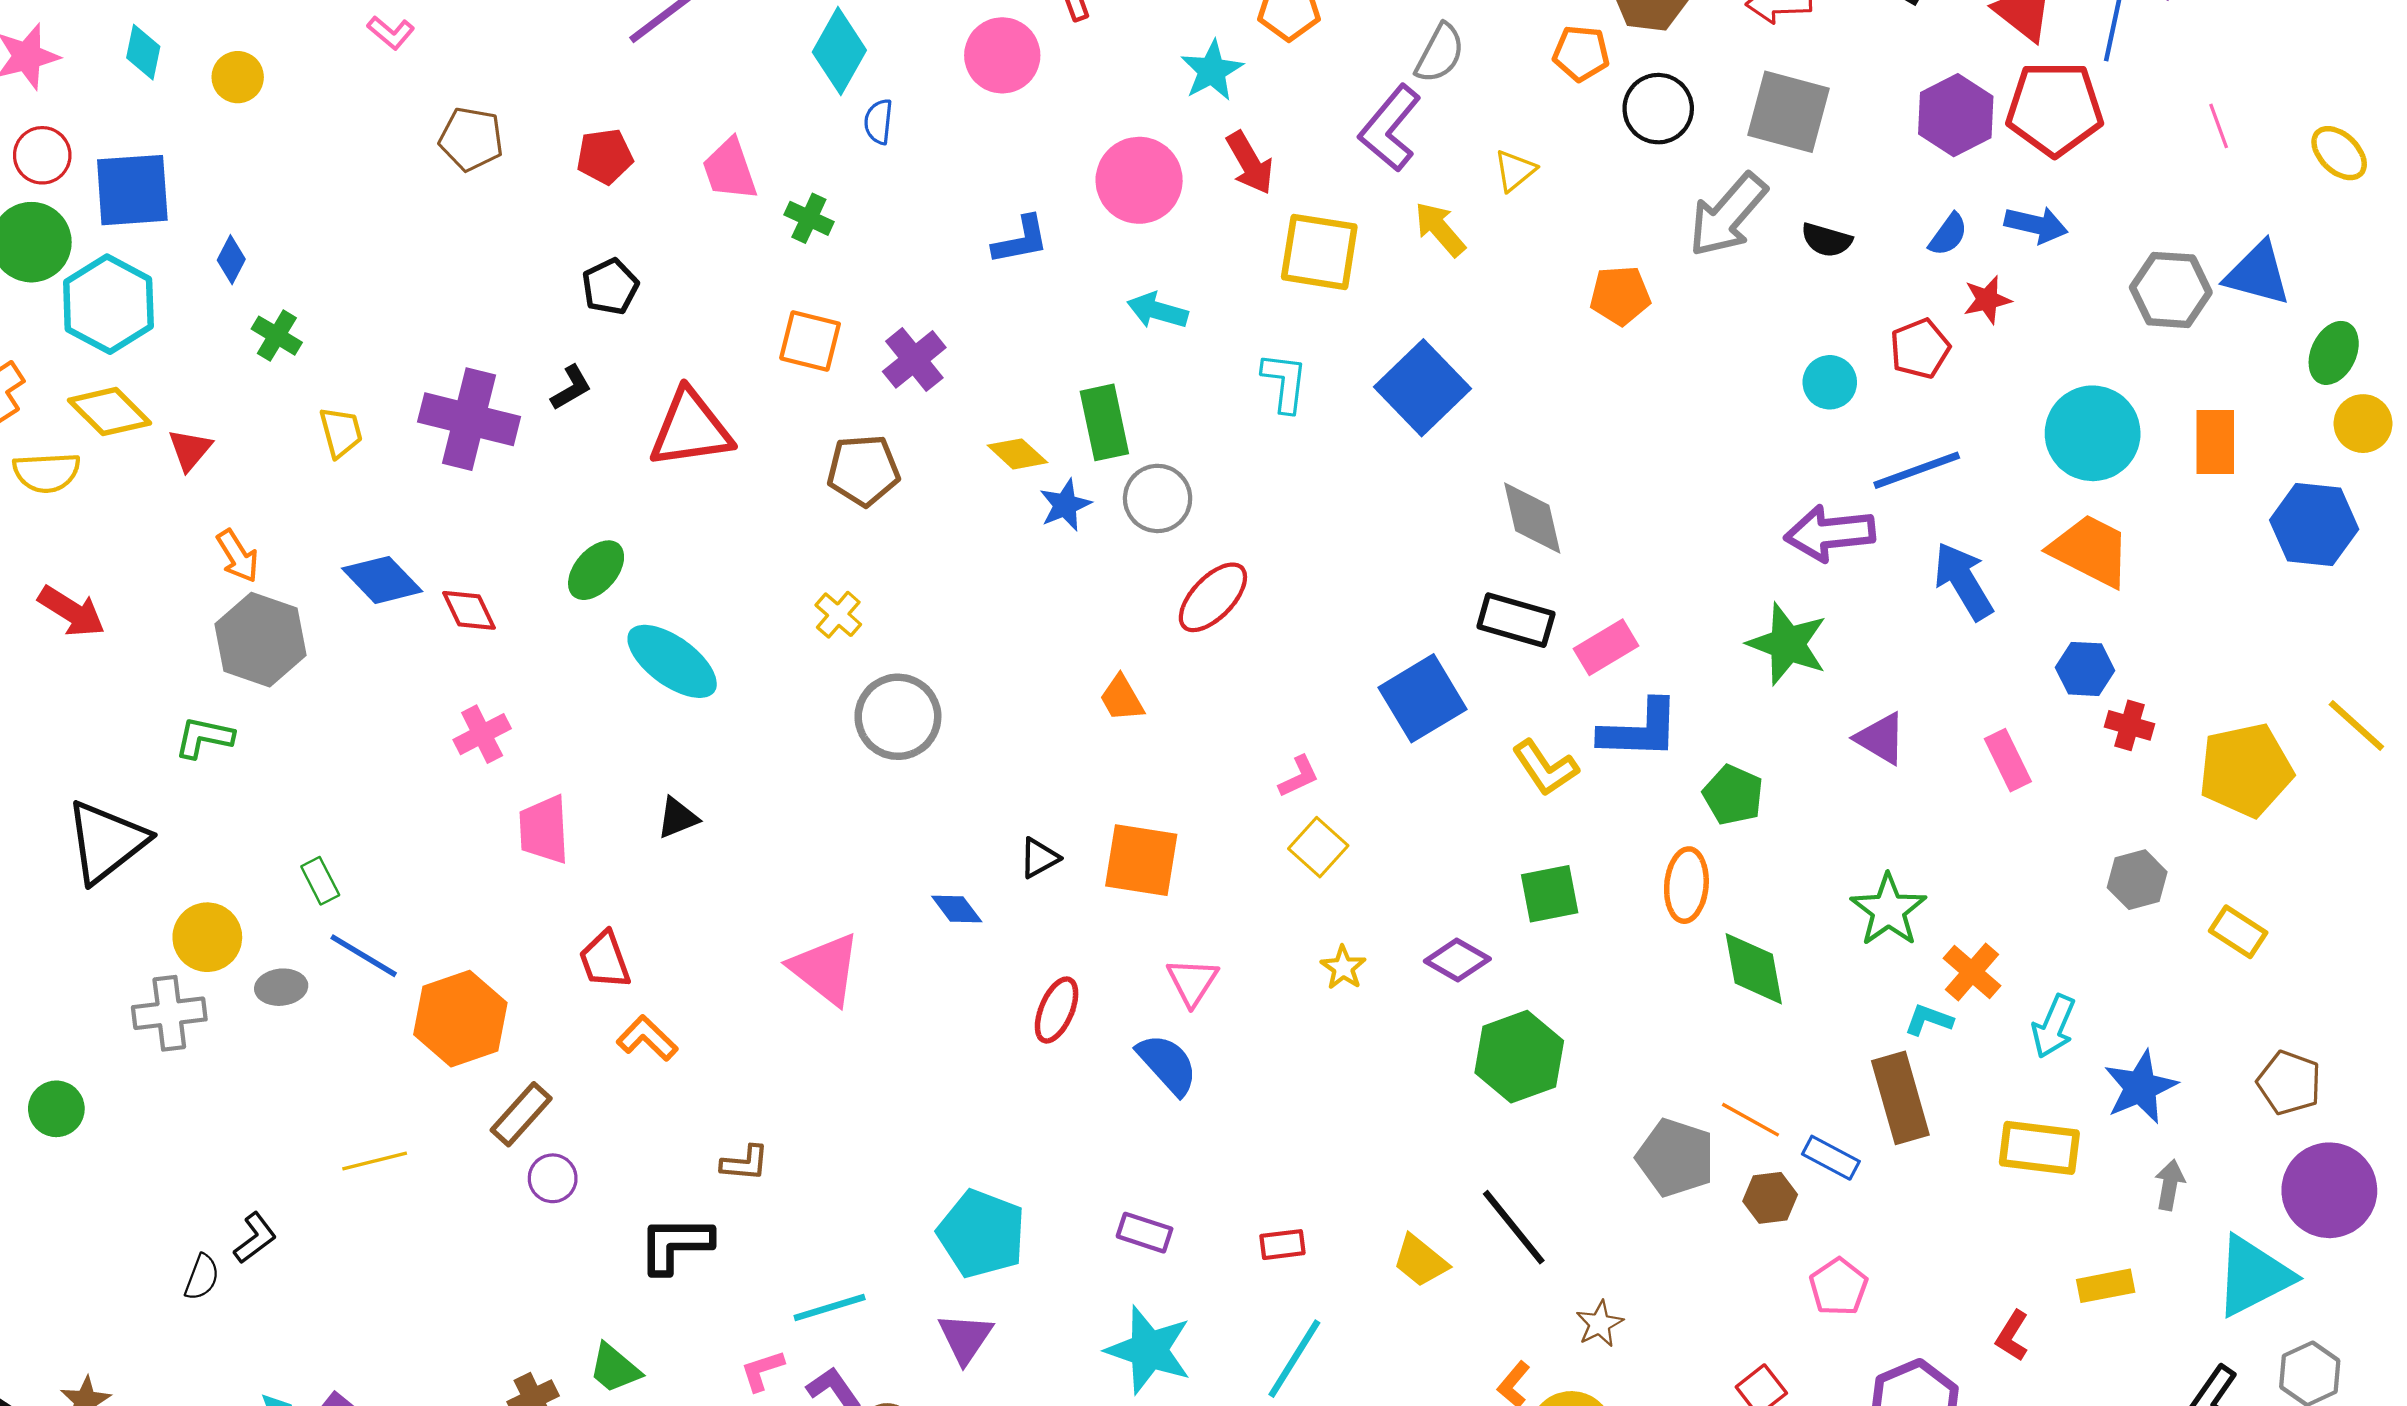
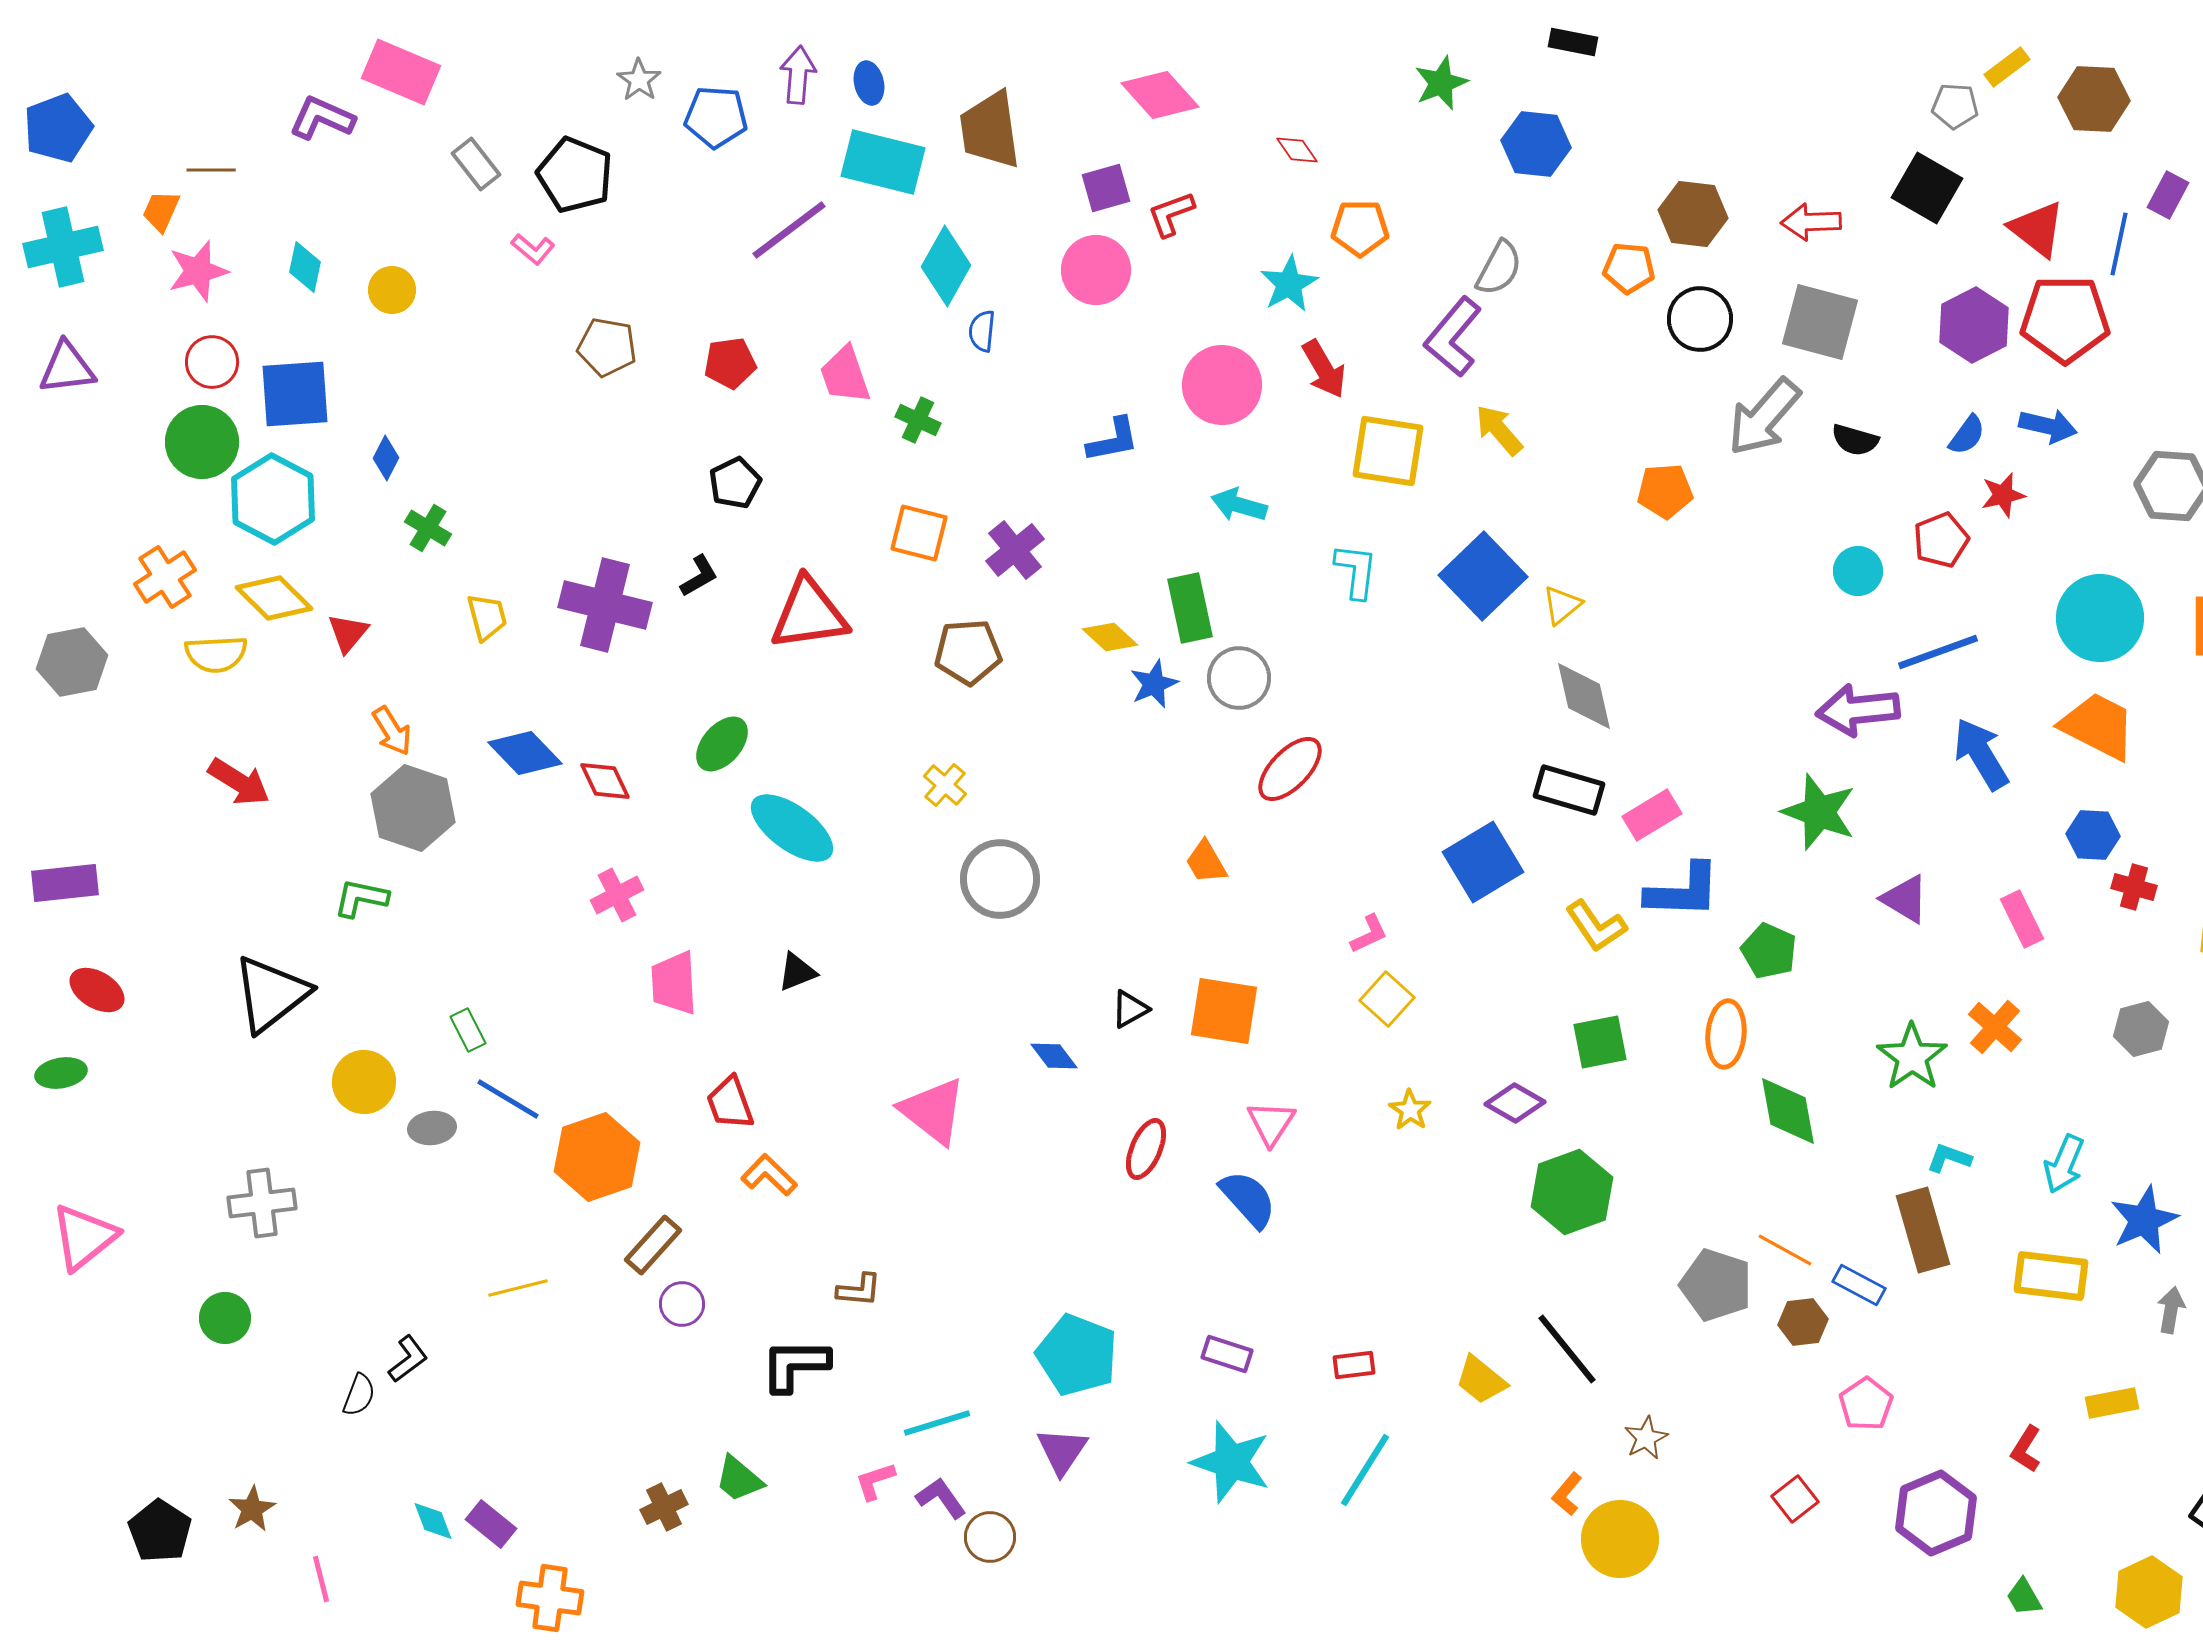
yellow triangle: (1515, 171) -> (1562, 605), moved
orange cross: (1972, 972) -> (1995, 1027), moved
gray cross: (169, 1013) -> (262, 1203), moved
green circle: (56, 1109) -> (225, 1318), moved

